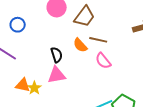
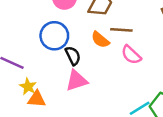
blue circle: (18, 25) -> (54, 36), moved, size x1.5
yellow star: (34, 88) -> (28, 87), moved

